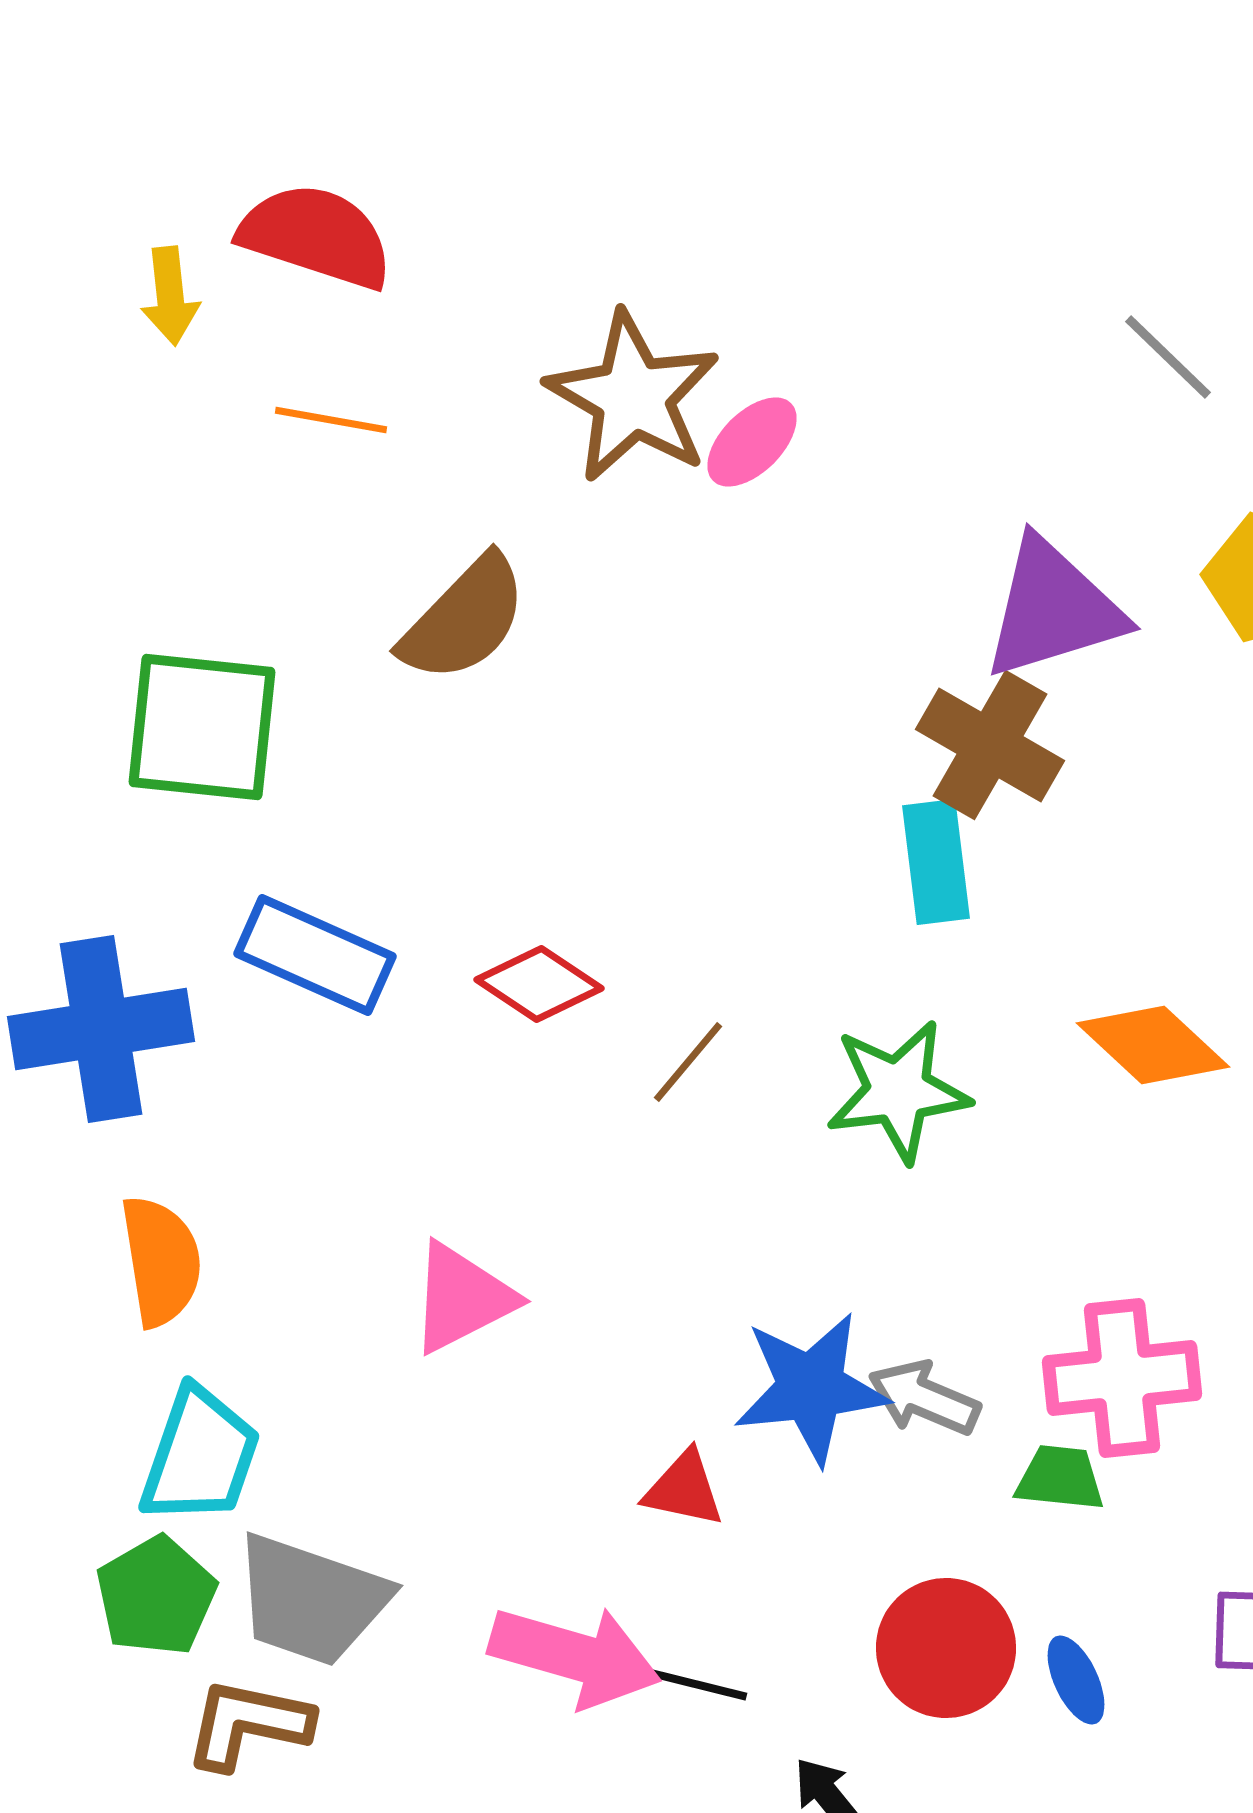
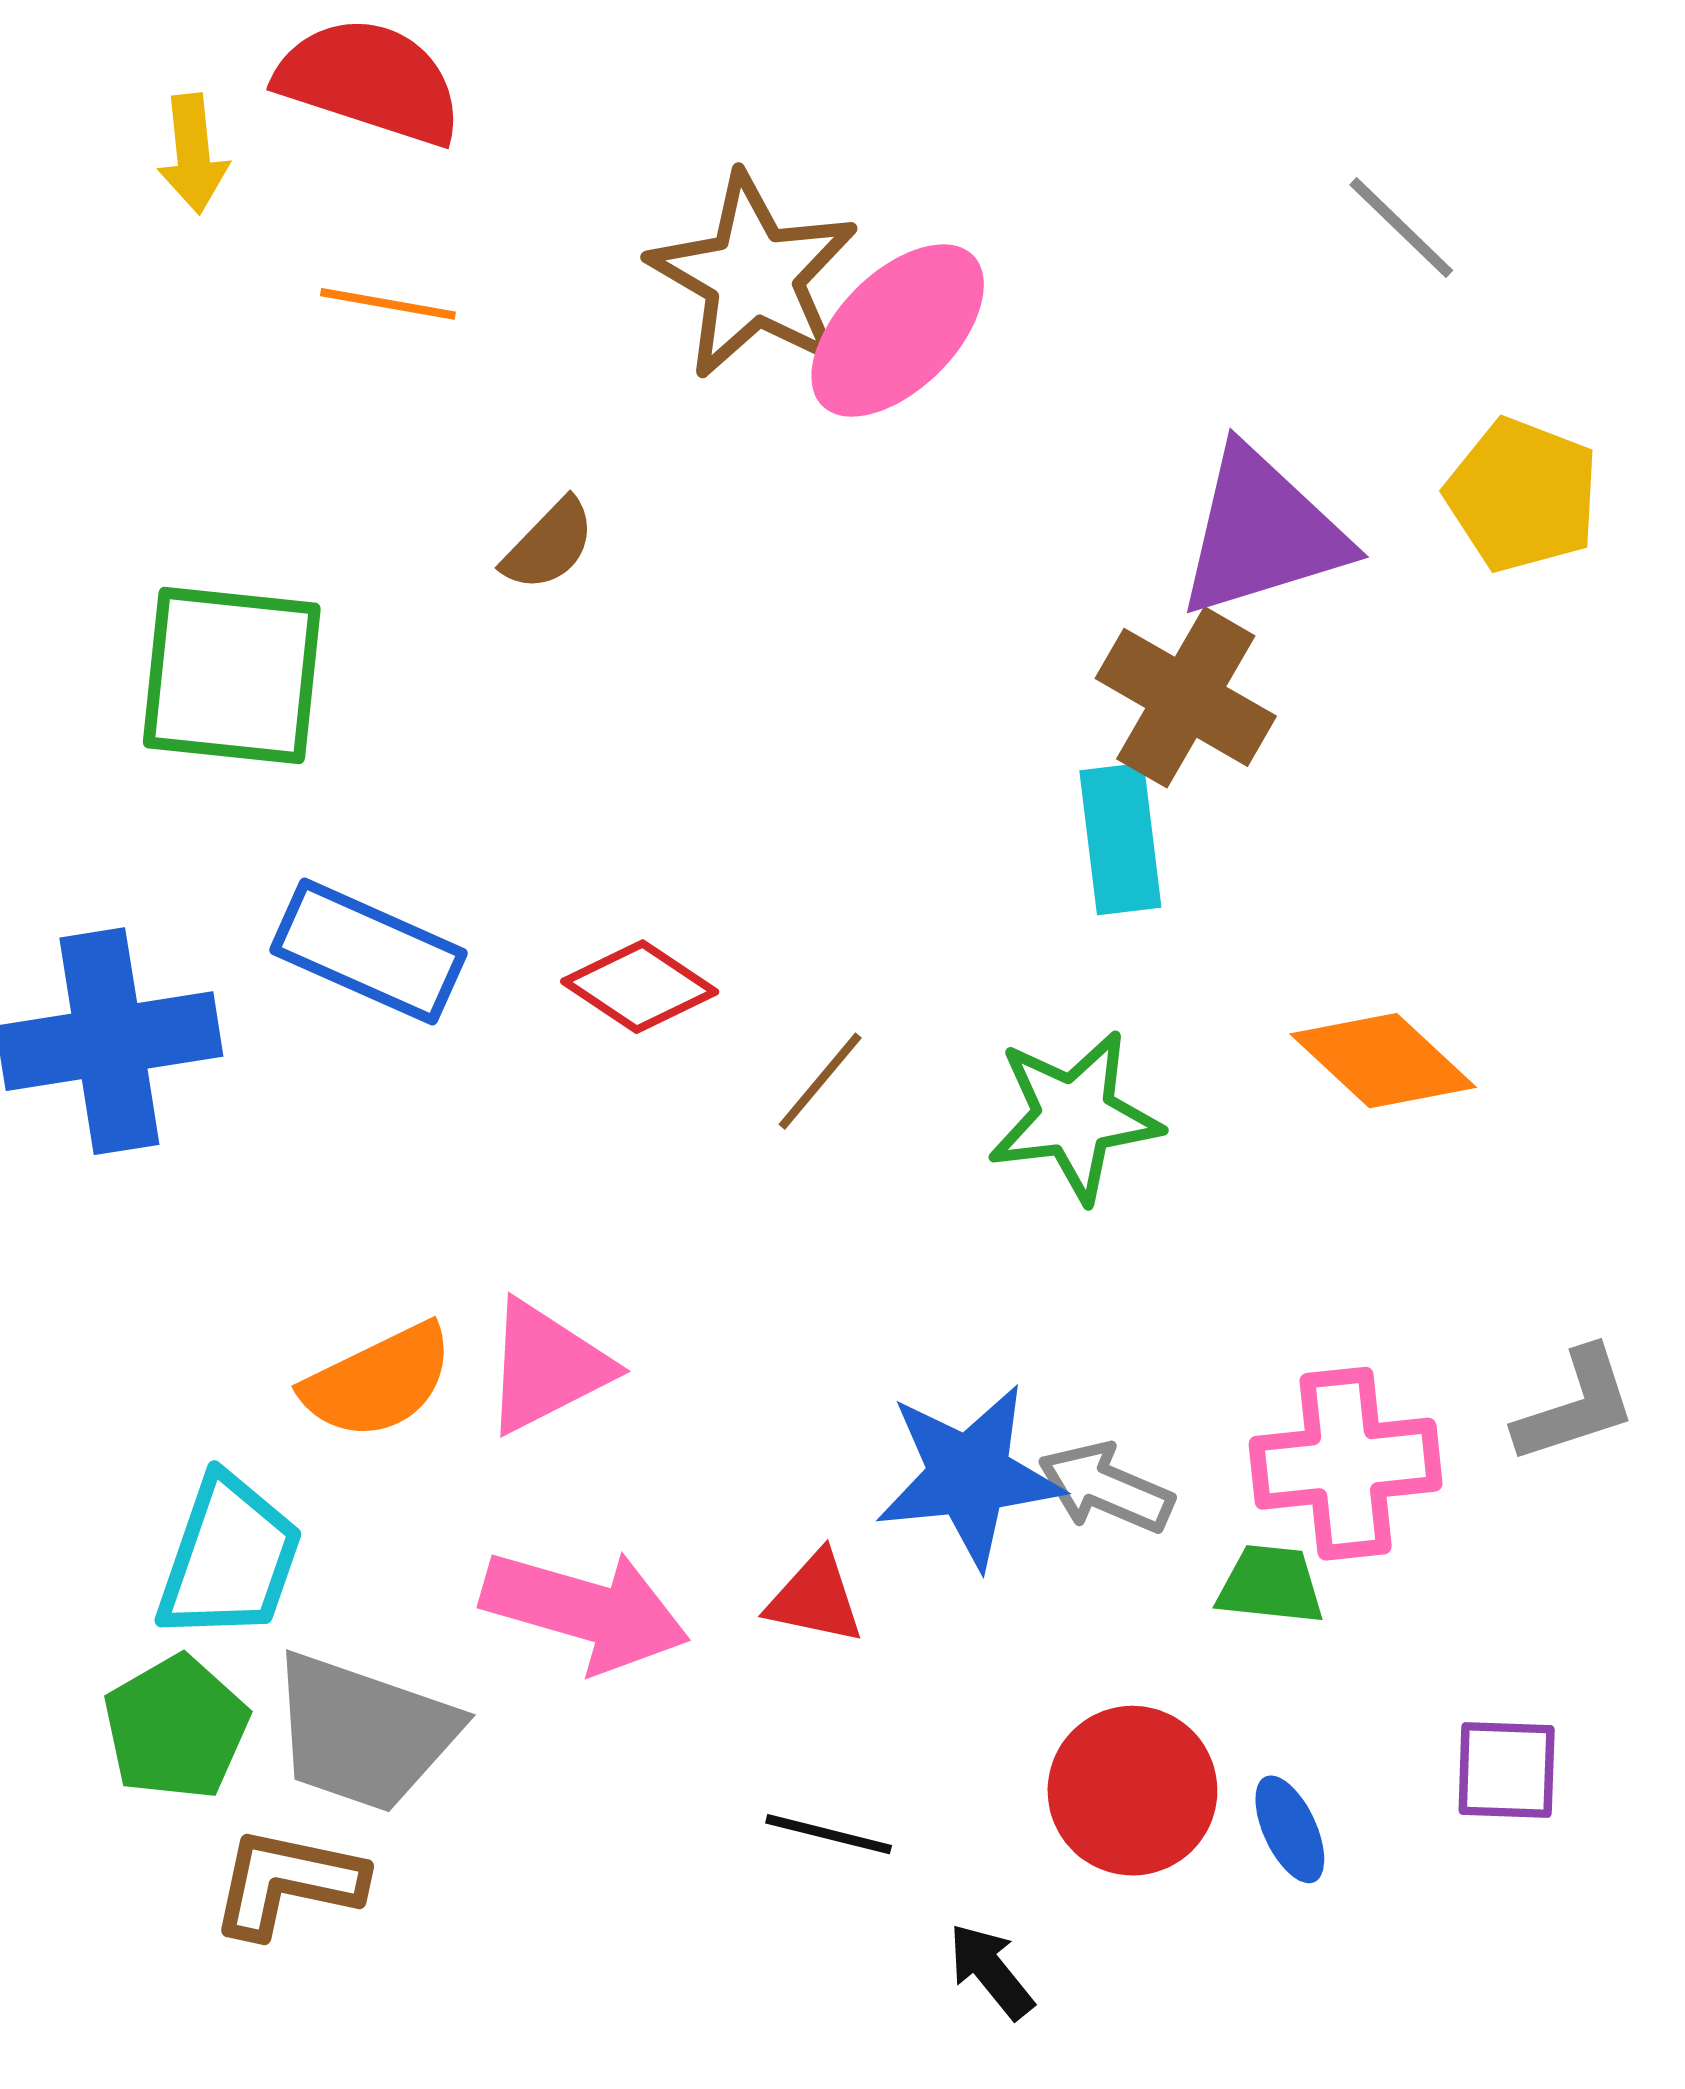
pink ellipse: (752, 442) -> (898, 330), size x1.6
brown semicircle: (464, 619) -> (549, 545), size x0.6
orange semicircle: (161, 1261) -> (378, 1381), moved, turned 73
pink arrow: (575, 1656) -> (585, 1610), moved

